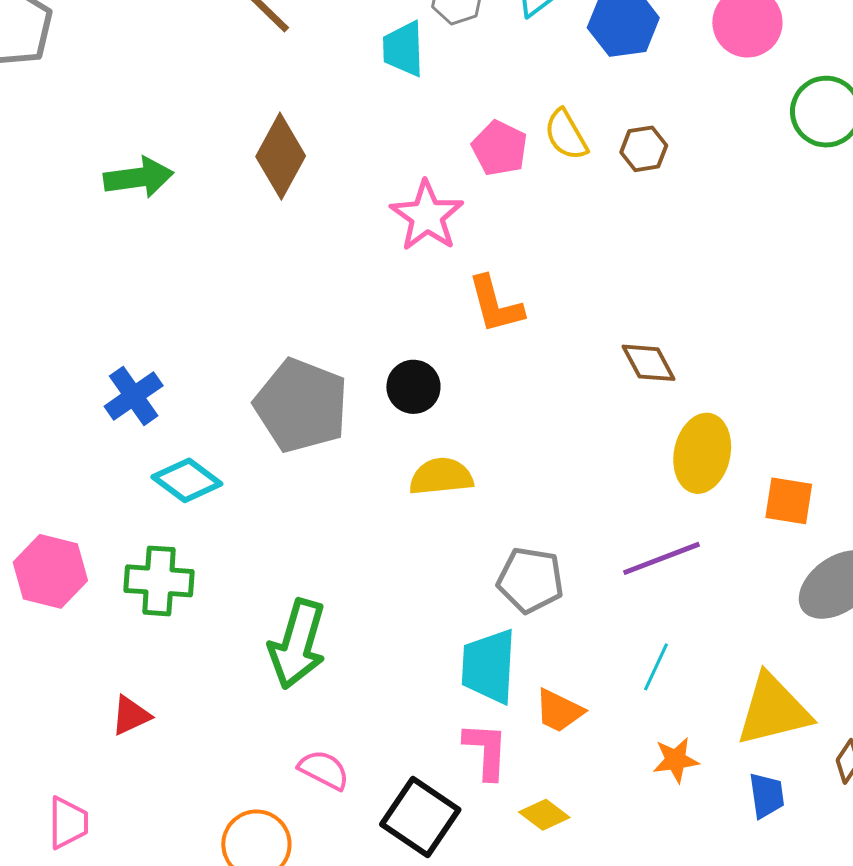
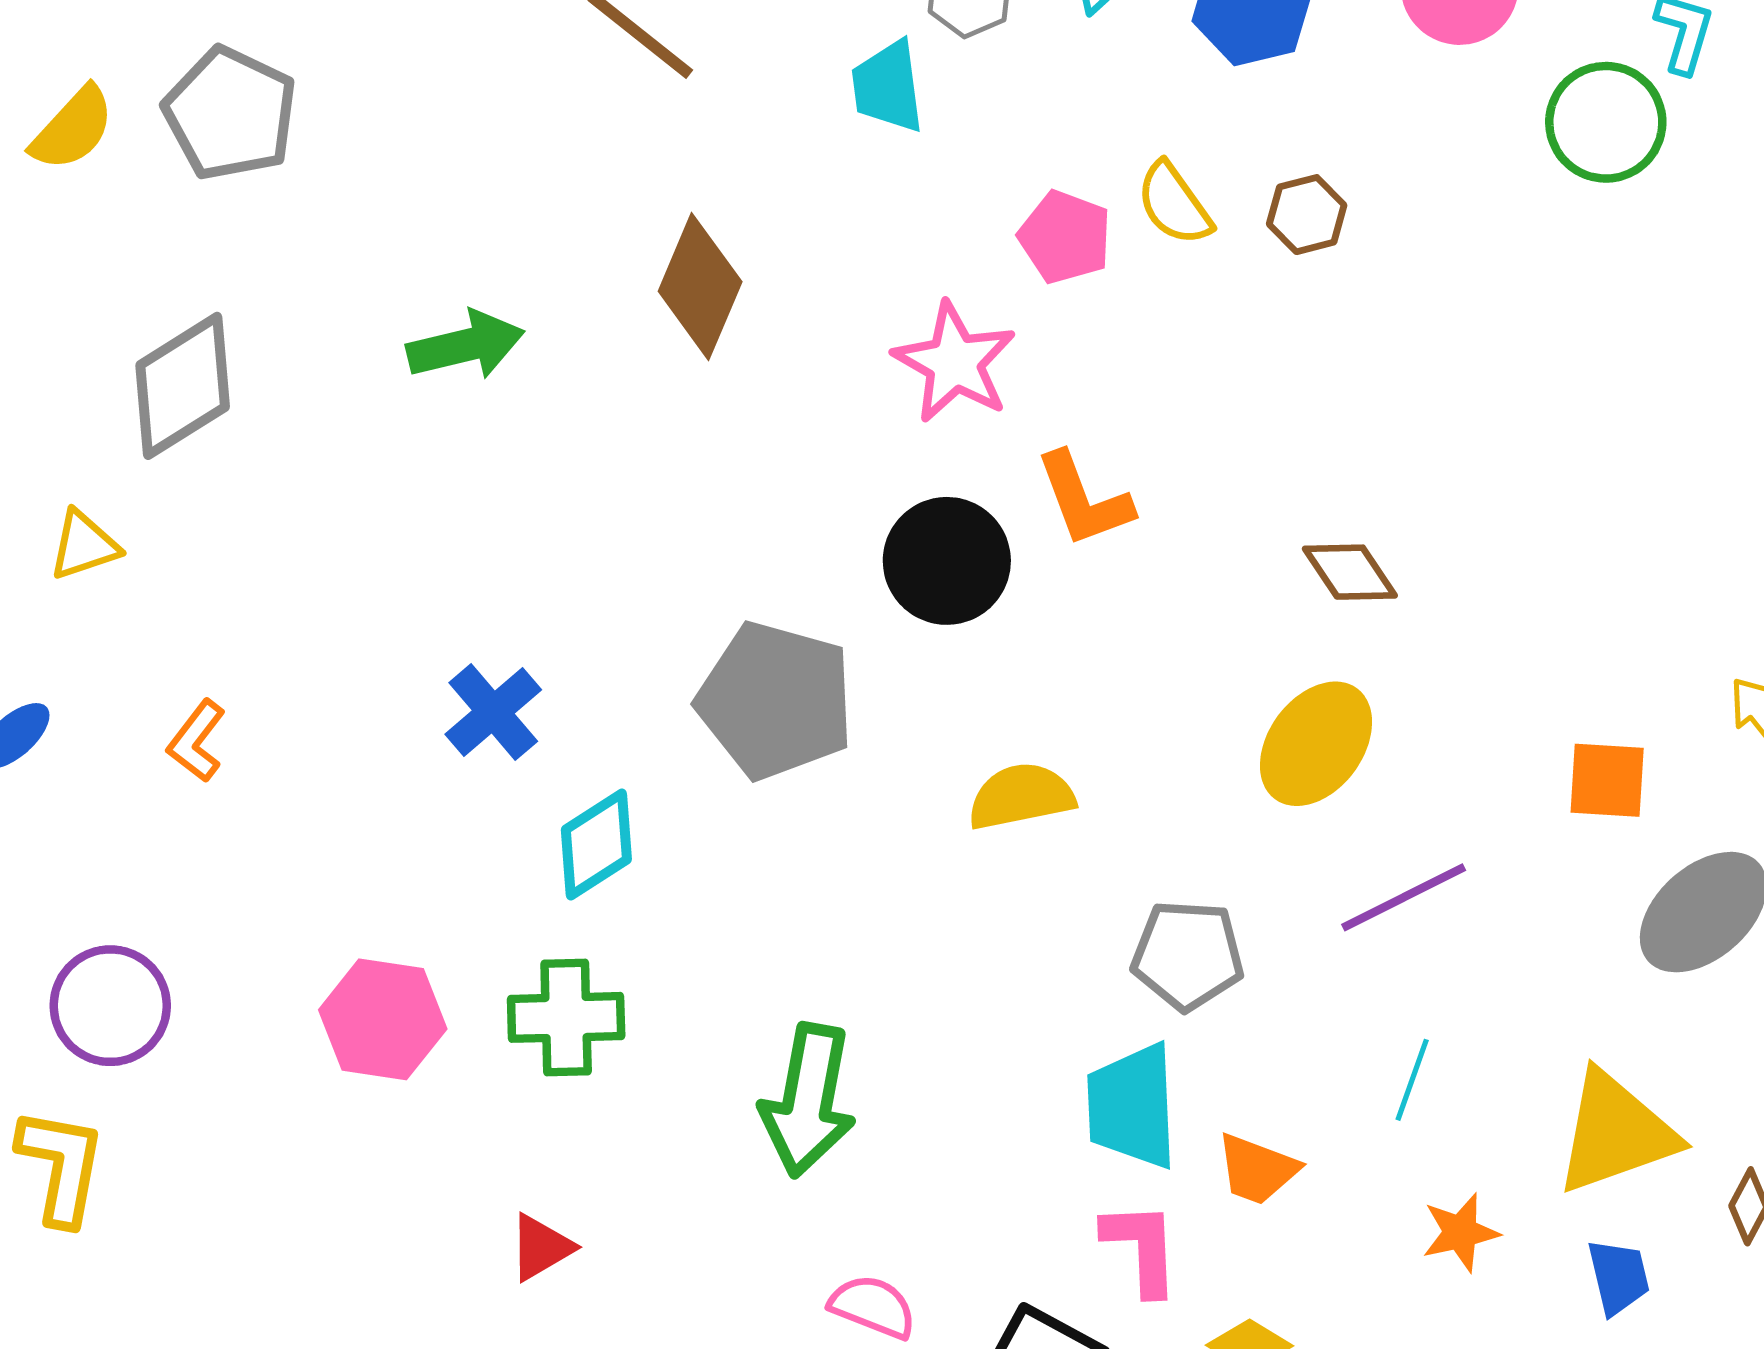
black circle: (413, 387) -> (947, 561), moved, size x1.4
yellow ellipse: (702, 453) -> (1316, 744), moved, turned 30
cyan diamond: (187, 480) -> (596, 845), turned -64

